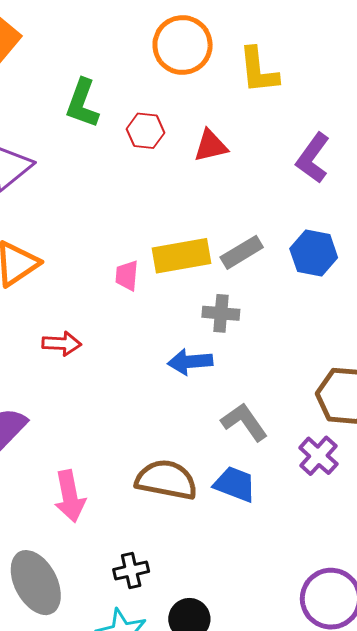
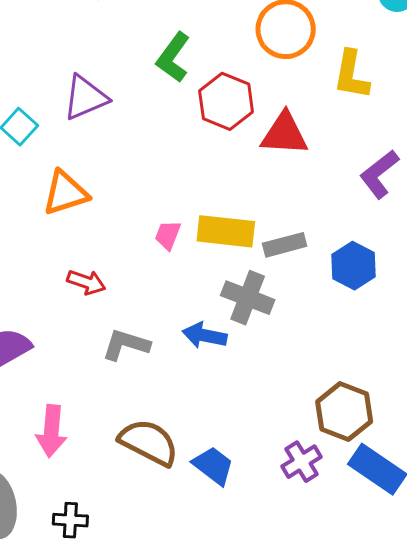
red hexagon: (145, 131) -> (226, 101), size x1.5
red triangle: (211, 146) -> (284, 134), size x1.4
gray cross: (221, 313) -> (248, 298), size x1.4
gray L-shape: (244, 422) -> (126, 345), moved, turned -54
black cross: (131, 571) -> (70, 520), moved

